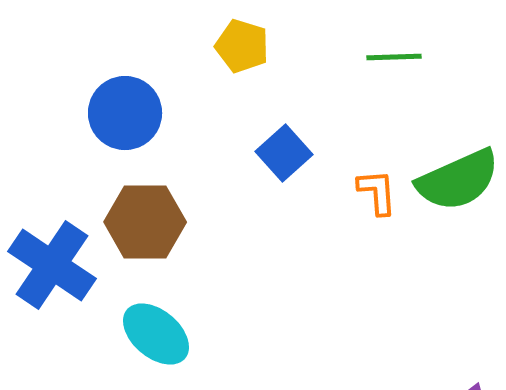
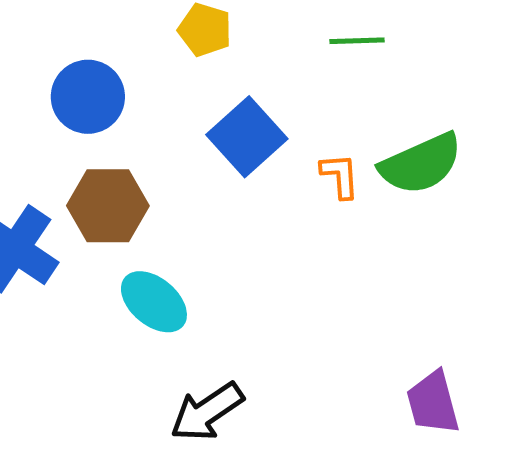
blue square: (284, 153) -> (247, 137), size x1.4
cyan ellipse: (156, 334) -> (154, 302), moved

